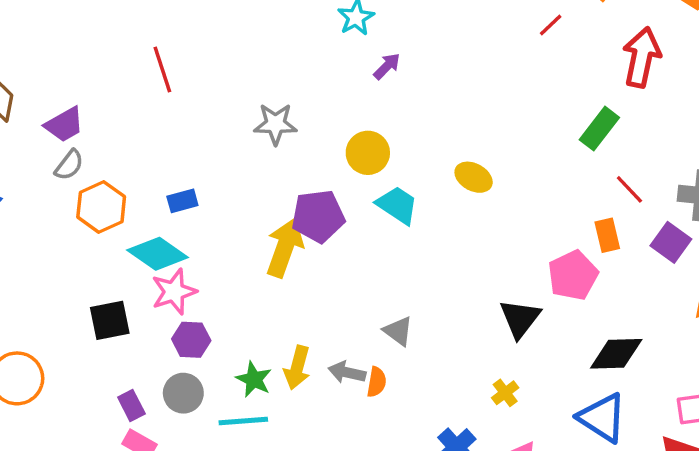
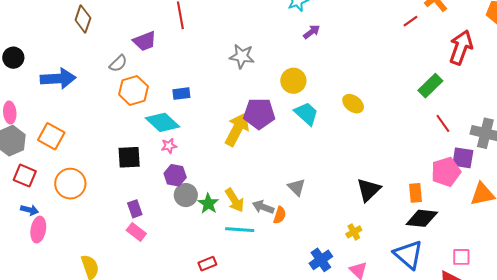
purple trapezoid: (64, 125) -> (145, 41), moved
orange rectangle: (607, 235) -> (415, 193), moved
purple square: (671, 242) -> (463, 158), turned -35
pink pentagon: (573, 275) -> (446, 172), moved
pink star: (174, 292) -> (169, 146), size x0.6
yellow arrow: (297, 368) -> (235, 200), turned -55
gray circle: (183, 393) -> (186, 195), moved
cyan line: (243, 421) -> (240, 230), moved

